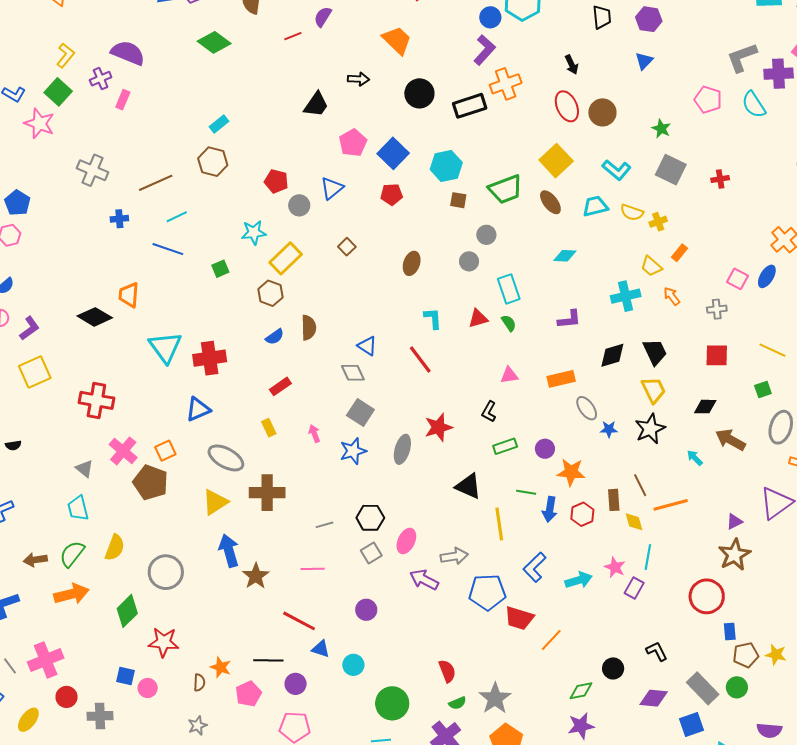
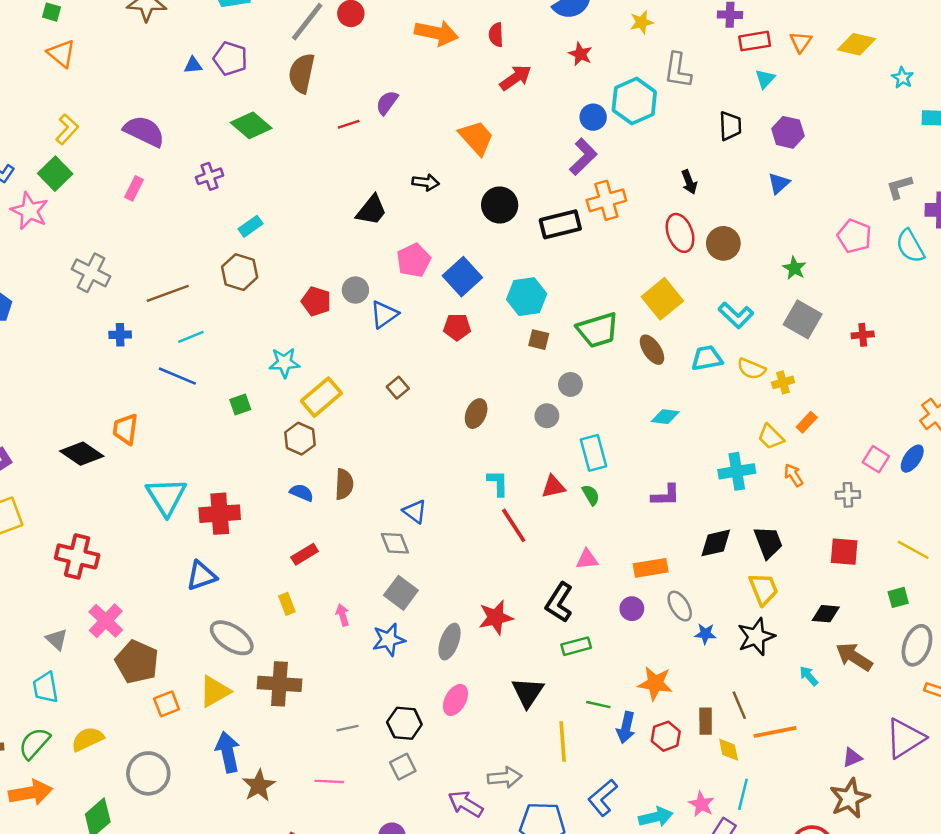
gray L-shape: (742, 57) -> (899, 187), size x0.7
purple cross: (101, 79) -> (210, 176), moved
gray circle: (299, 205) -> (355, 290), moved
blue semicircle: (275, 337) -> (302, 493), turned -126
red line: (420, 360) -> (514, 525), moved
black L-shape: (489, 412) -> (559, 602), size x1.5
purple circle: (545, 449) -> (632, 609), moved
orange square: (165, 451) -> (167, 704), moved
black triangle: (468, 486) -> (528, 692), turned 36
pink ellipse: (406, 541) -> (455, 700), moved
yellow semicircle: (115, 548) -> (87, 739), turned -140

